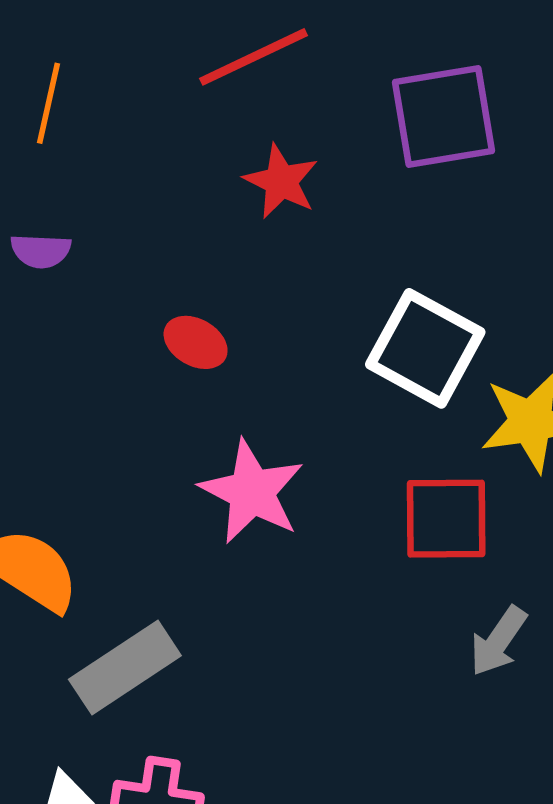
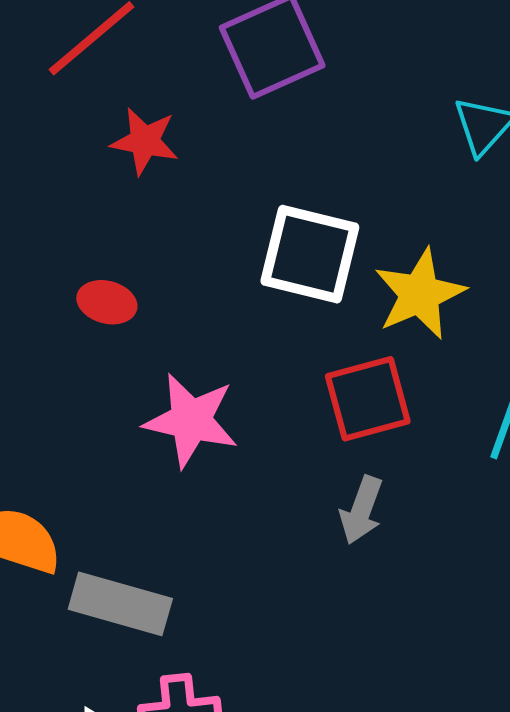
gray arrow: (498, 641) -> (361, 510), moved
gray rectangle: (125, 668) -> (120, 604), turned 64

